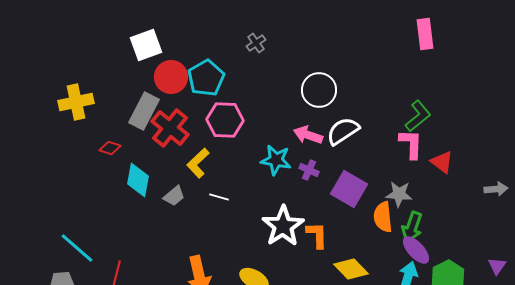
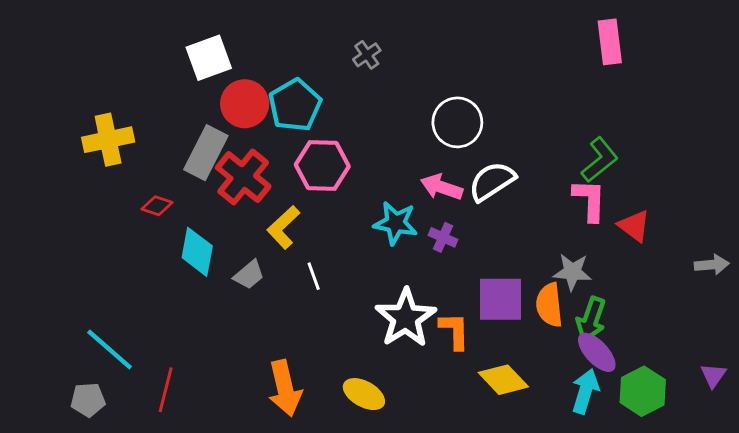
purple square: (349, 189) -> (500, 299), moved, turned -30
white line: (219, 197) -> (314, 276), turned 54

